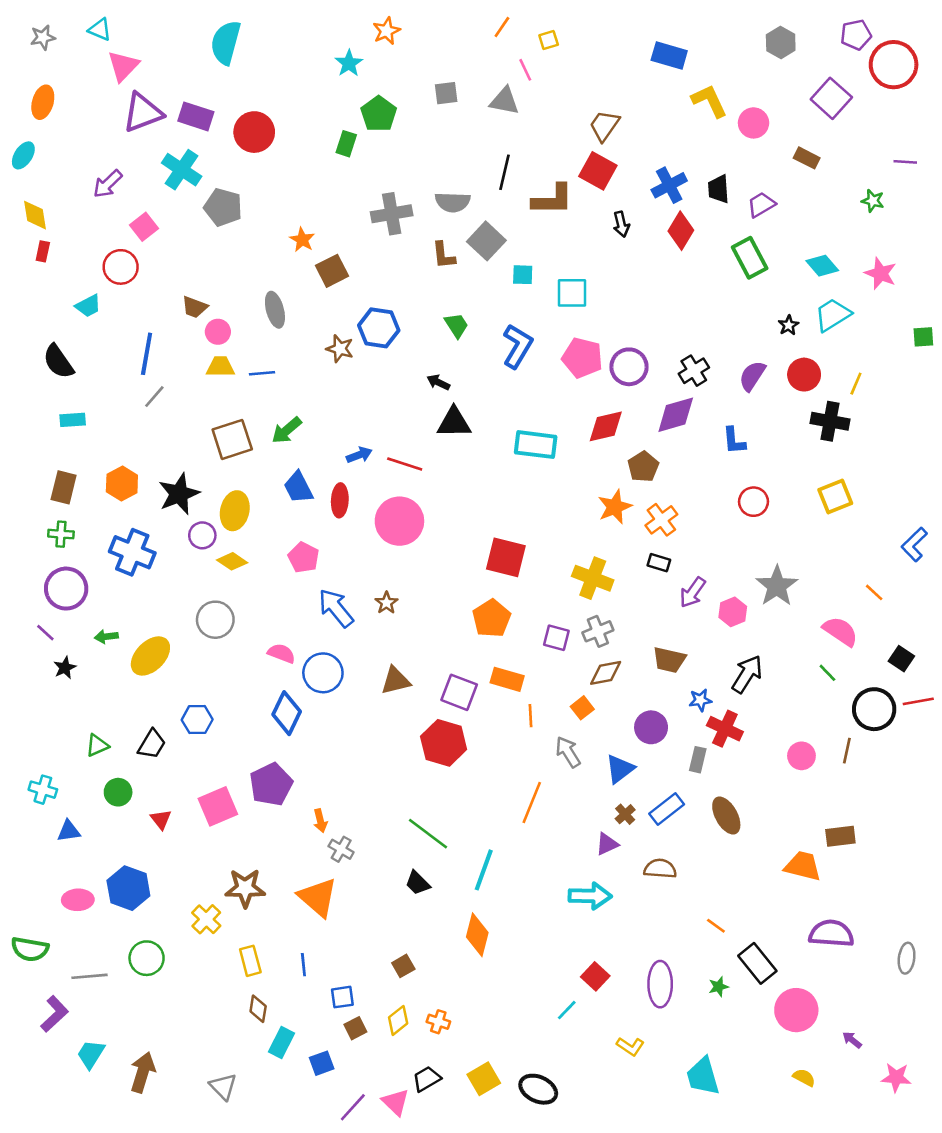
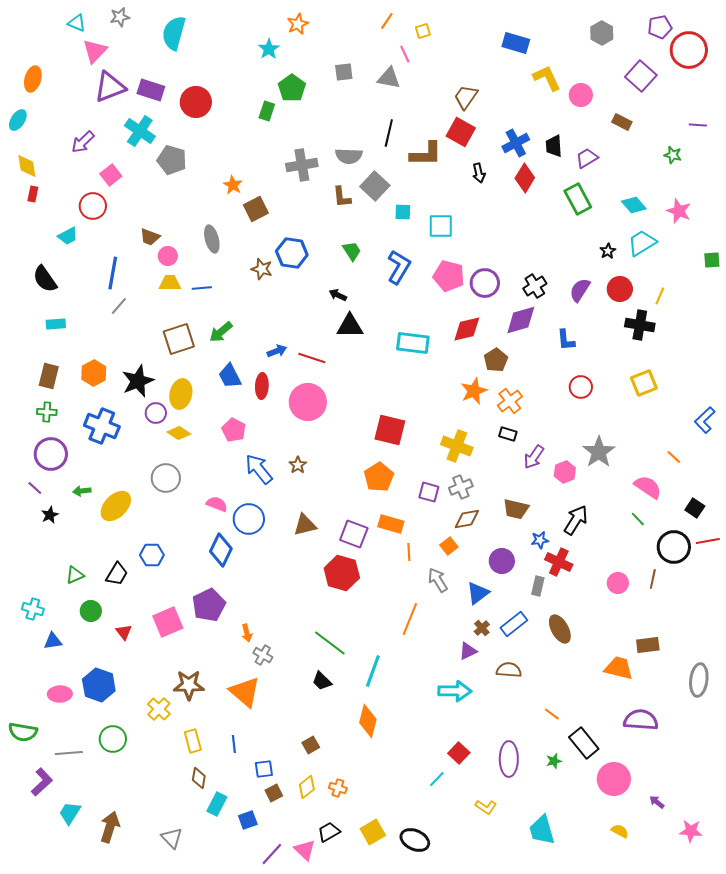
gray star: (43, 37) -> (120, 17), moved
gray ellipse: (907, 958) -> (699, 680), moved, size x1.4

